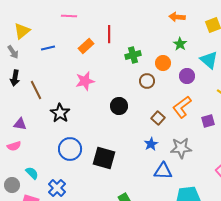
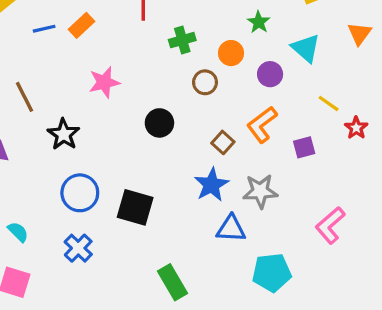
orange rectangle: (86, 46) -> (81, 25), moved
blue star: (151, 144) -> (212, 185), size x1.5
blue cross: (57, 188) -> (78, 248), moved

